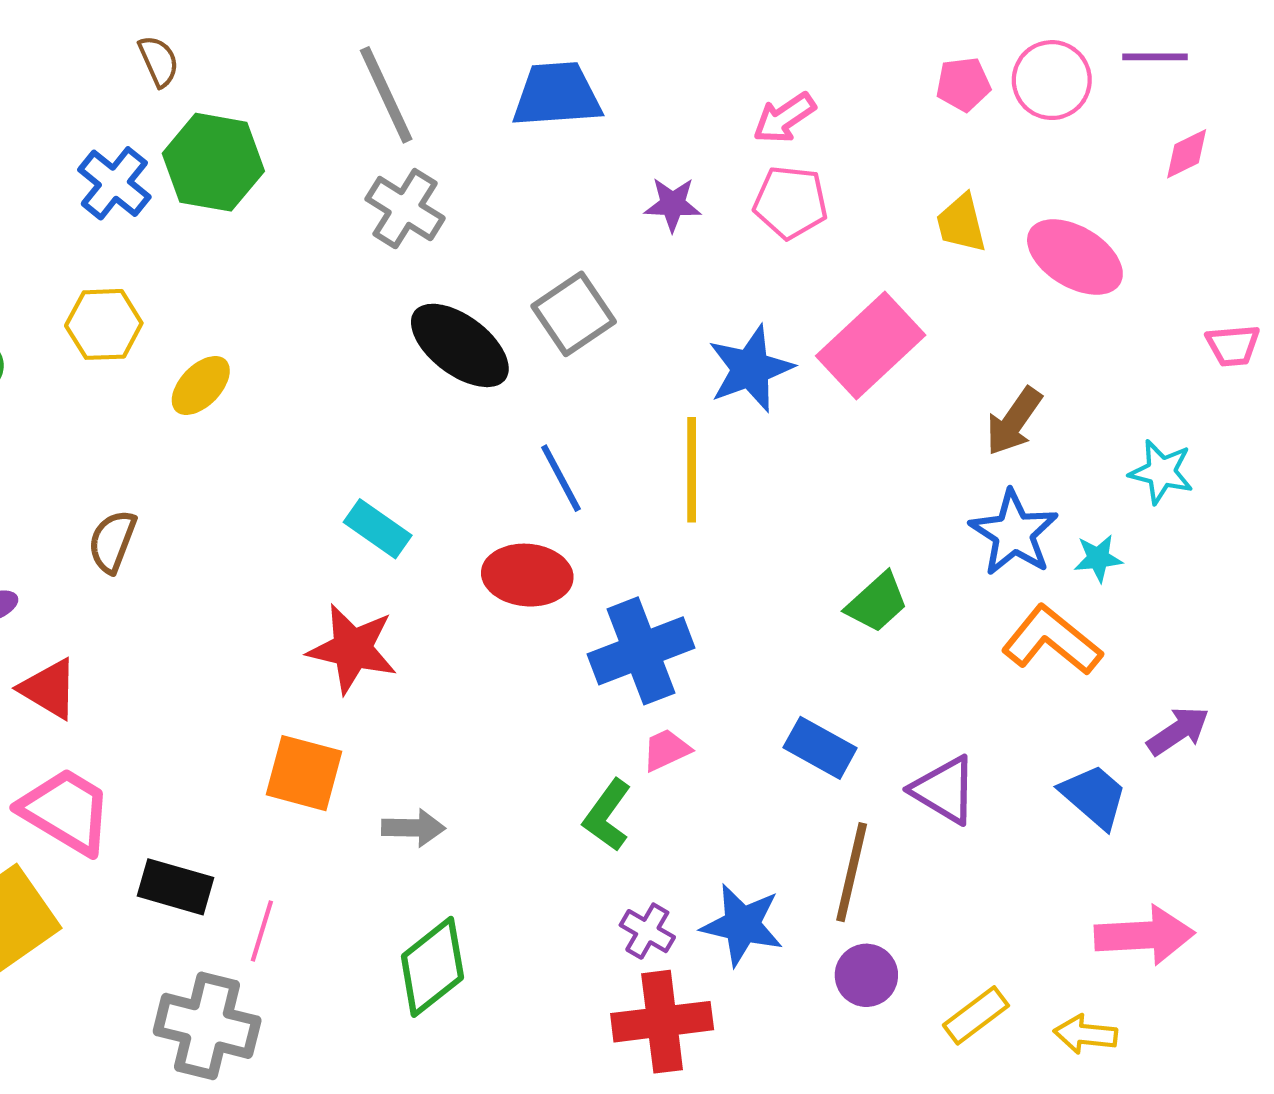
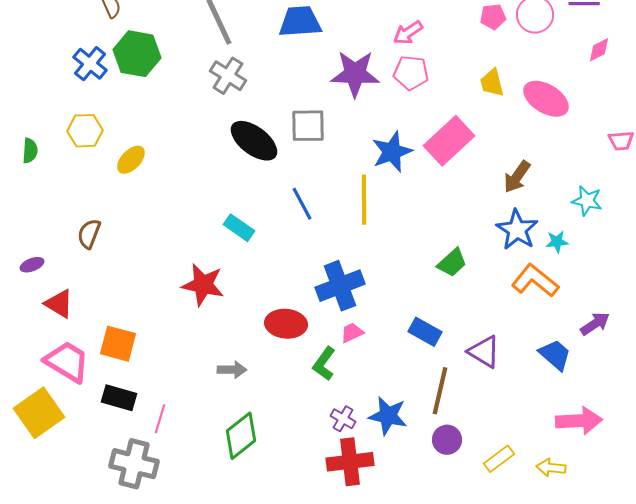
purple star: (673, 204) -> (355, 74), size x1.8
gray square: (574, 314) -> (308, 126), turned 33
cyan rectangle: (378, 529) -> (239, 228), moved
red ellipse: (527, 575) -> (286, 324), moved
orange square: (304, 773) -> (118, 344), moved

